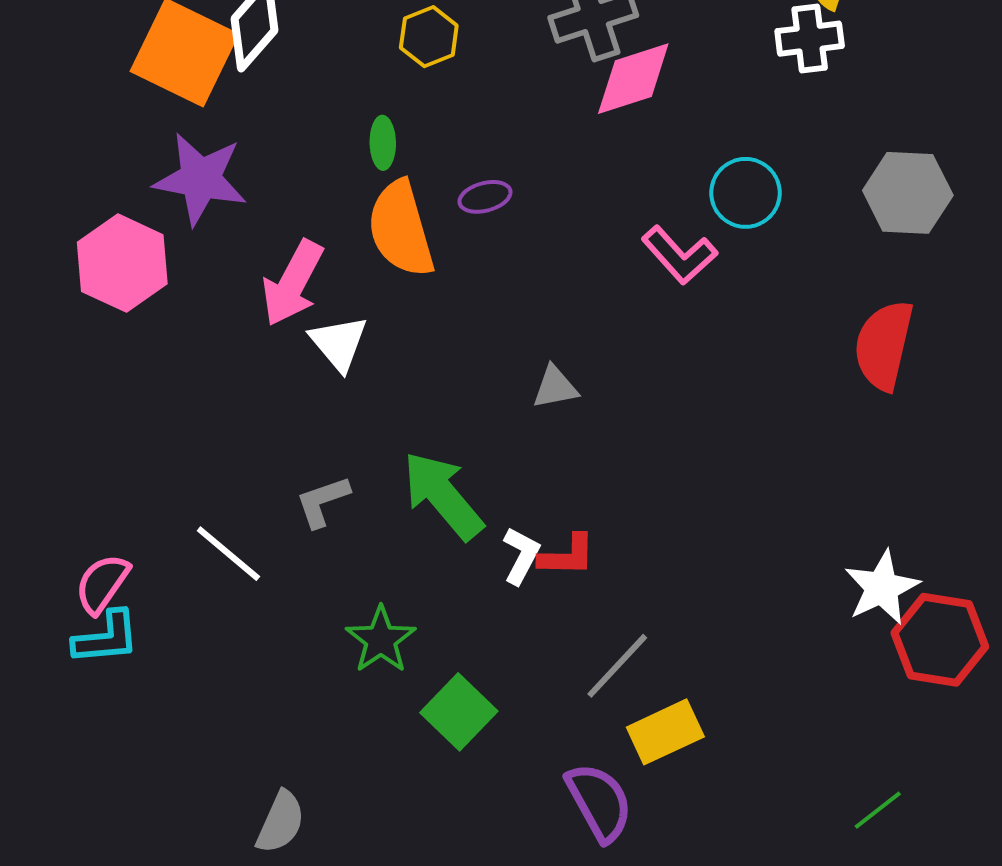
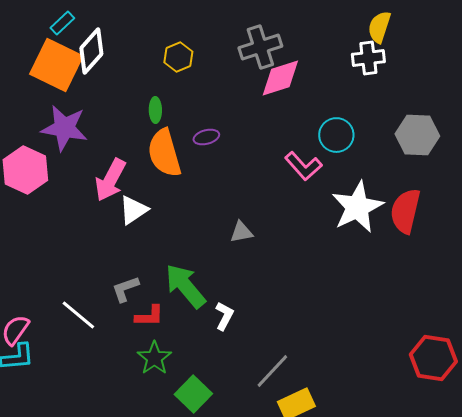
white triangle: (339, 343) -> (133, 210), turned 36
red L-shape: (567, 556) -> (149, 316), moved
white star: (882, 588) -> (357, 207), moved, size x1.4

